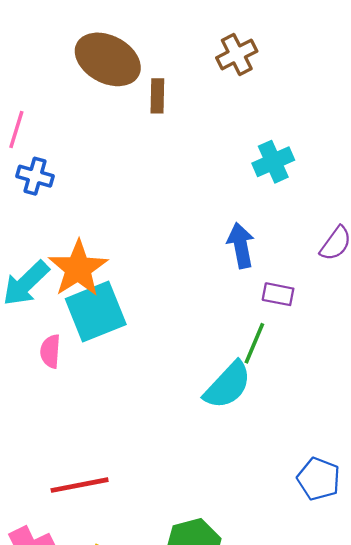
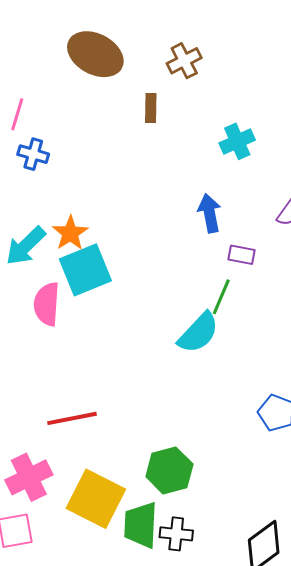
brown cross: (237, 54) -> (184, 61), moved
brown rectangle: (157, 96) -> (151, 108), moved
orange star: (78, 268) -> (70, 233), size x0.7
pink semicircle: (50, 351) -> (47, 304), size x1.5

